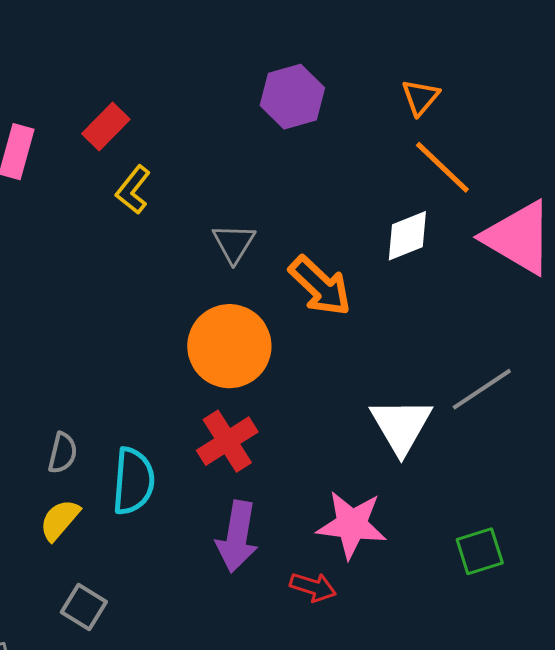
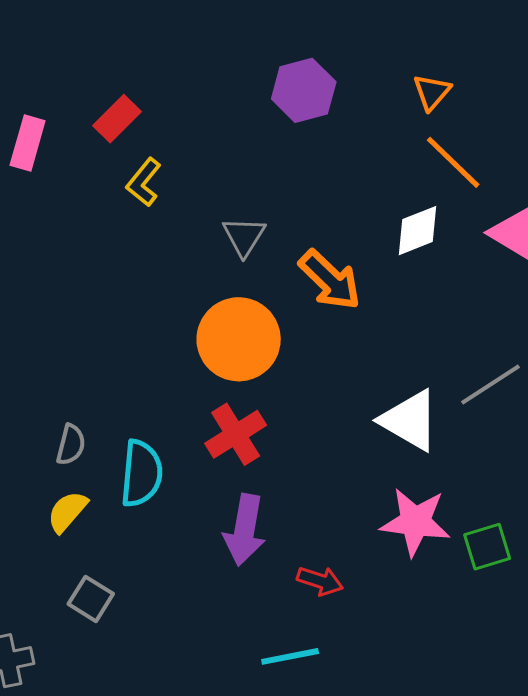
white triangle: (401, 426) -> (410, 420), turned -30
pink star: (352, 525) -> (415, 522), moved

